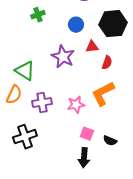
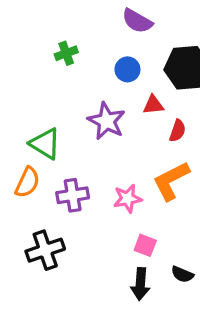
black semicircle: (110, 141) -> (182, 274), moved

